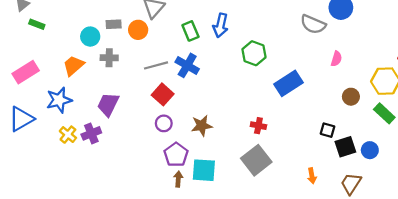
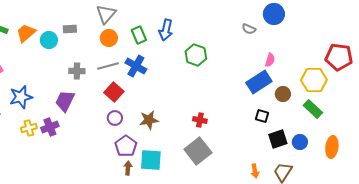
gray semicircle: (313, 24) -> (249, 29), size x0.6
orange circle: (138, 30) -> (109, 38), moved
gray cross: (109, 58) -> (77, 71), moved
orange trapezoid: (74, 65) -> (26, 33), moved
blue rectangle: (289, 83) -> (259, 82), moved
black square: (328, 130) -> (262, 116), moved
yellow cross: (68, 135) -> (29, 128), turned 35
orange arrow: (312, 176) -> (255, 171), moved

